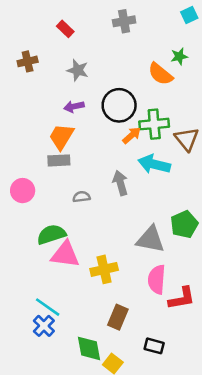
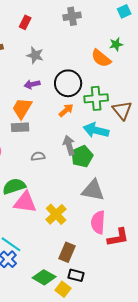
red rectangle: (65, 29) -> (25, 22), turned 72
orange arrow: (132, 135) -> (66, 110), moved
green pentagon: (184, 224) -> (82, 156), moved
yellow cross: (104, 269) -> (56, 214), turned -30
black rectangle: (154, 346) -> (76, 275), moved
green diamond: (89, 348) -> (44, 277), turned -50

